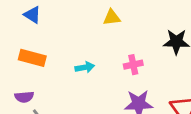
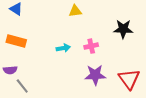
cyan arrow: (85, 67) -> (63, 48), moved

